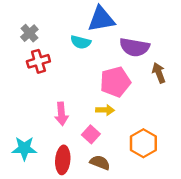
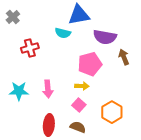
gray cross: (29, 33) -> (13, 17), moved
pink square: (91, 134) -> (79, 105), moved
cyan star: (24, 148) -> (19, 91), moved

